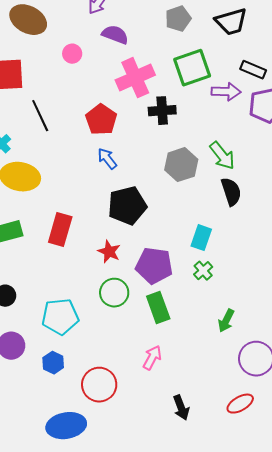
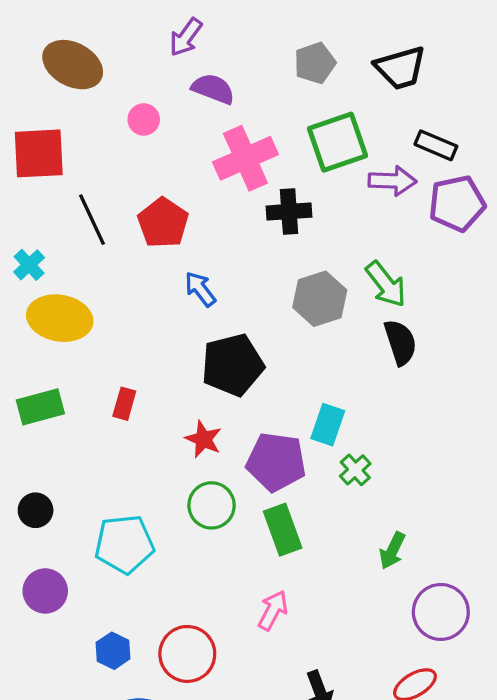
red pentagon: (101, 120) -> (163, 223), moved
red rectangle: (60, 230) -> (124, 404), size x0.6
cyan rectangle: (201, 238) -> (328, 425), moved
blue hexagon: (53, 363) -> (113, 651), moved

